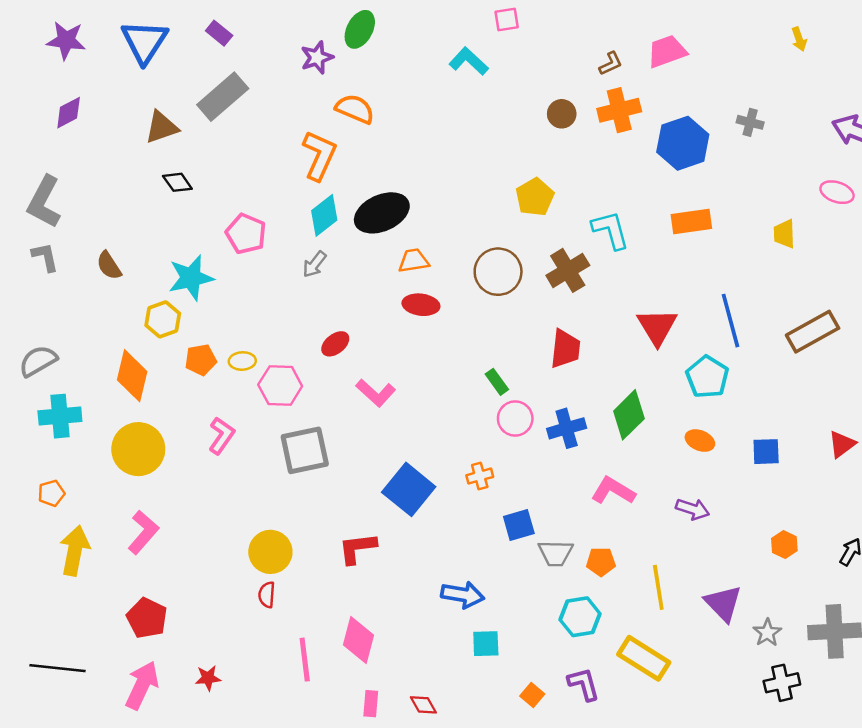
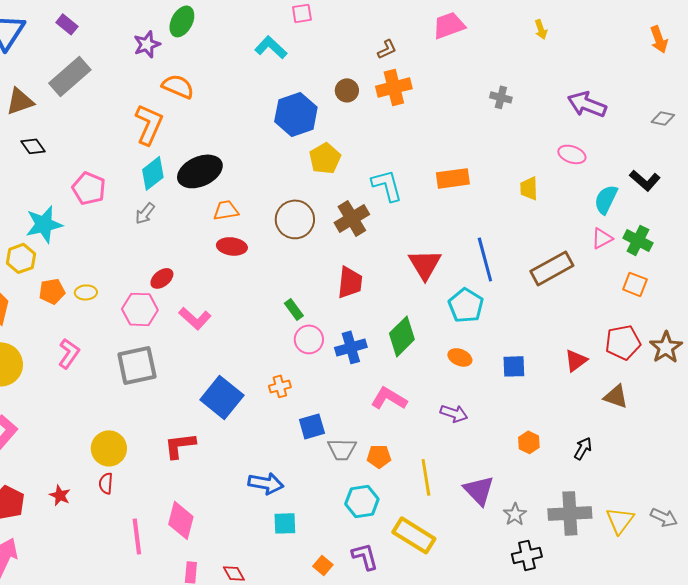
pink trapezoid: (667, 51) -> (449, 25), moved
blue hexagon: (683, 143) -> (296, 114), moved
pink hexagon: (280, 385) -> (140, 309), moved
red star: (208, 678) -> (60, 495), moved, turned 30

